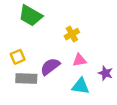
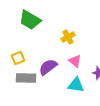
pink triangle: (79, 60) -> (75, 61), turned 48

